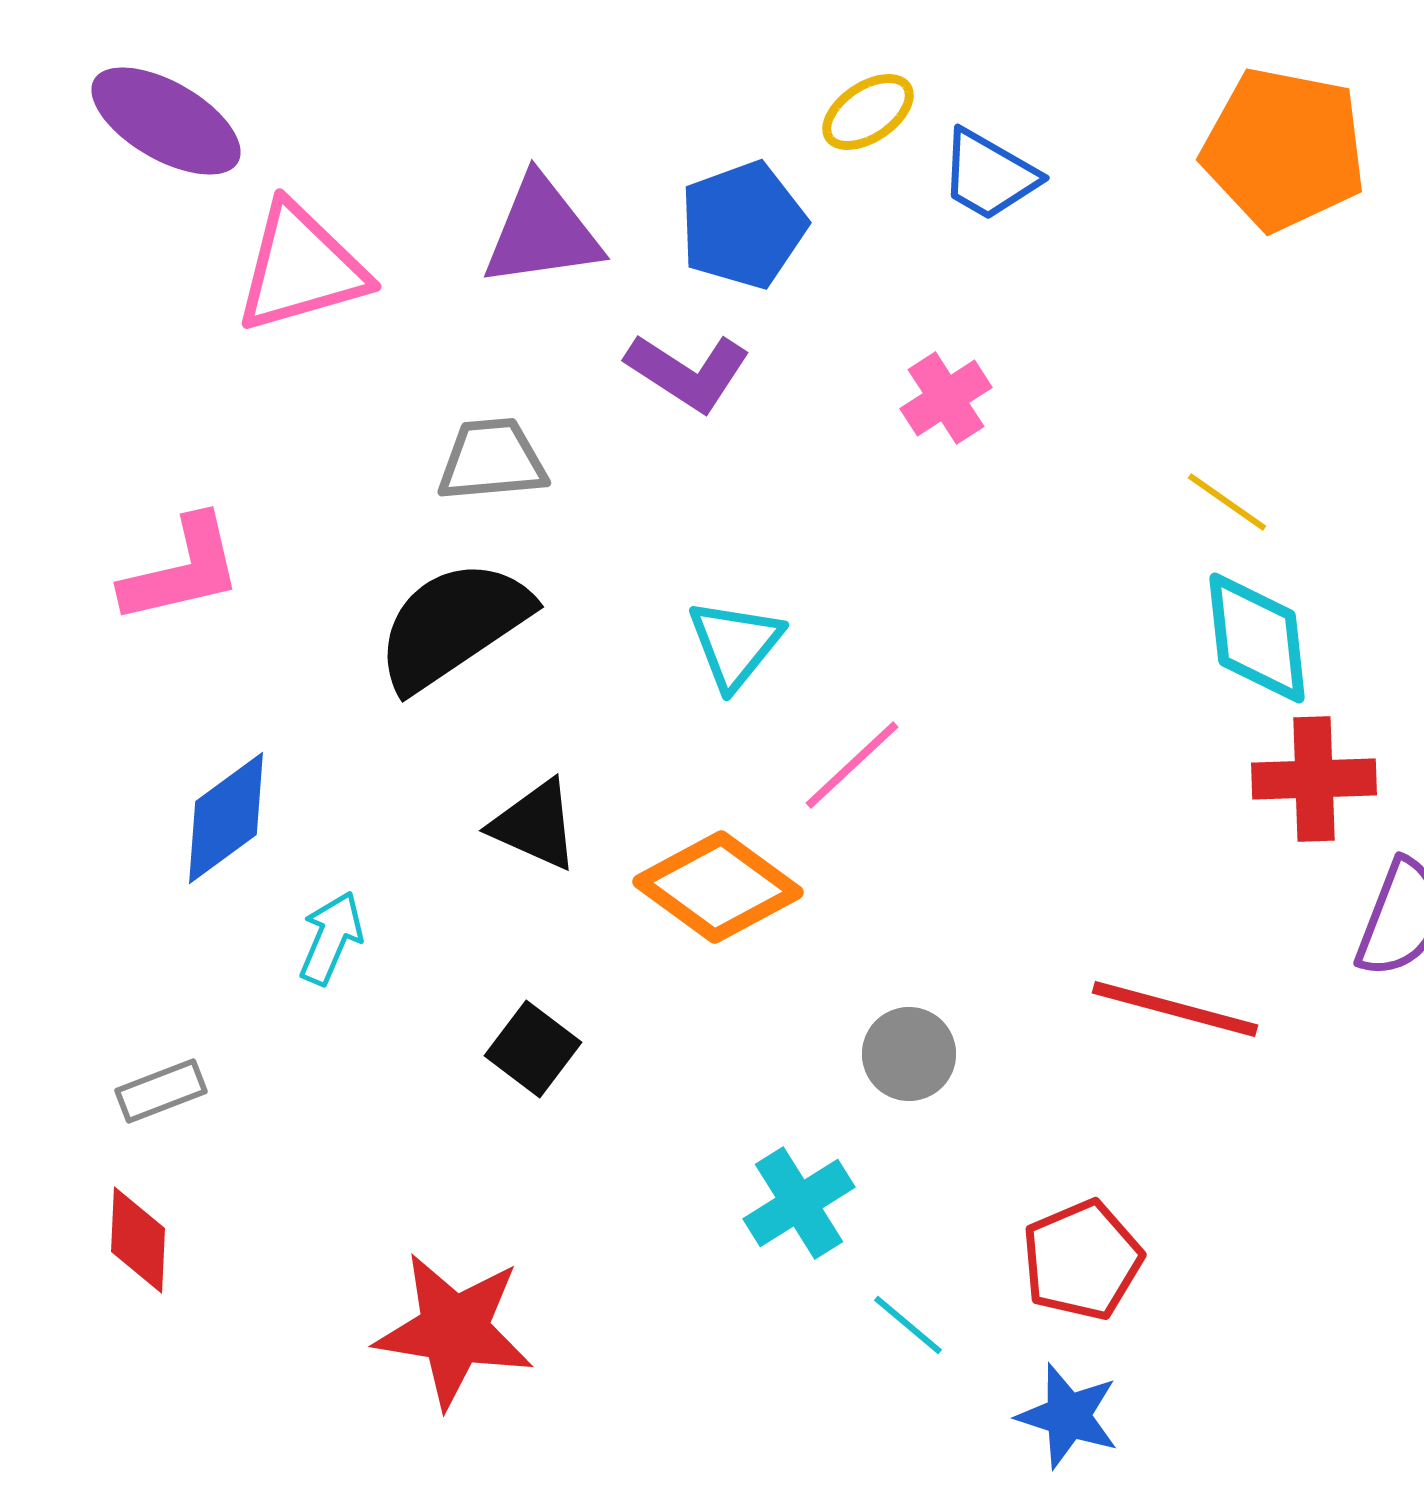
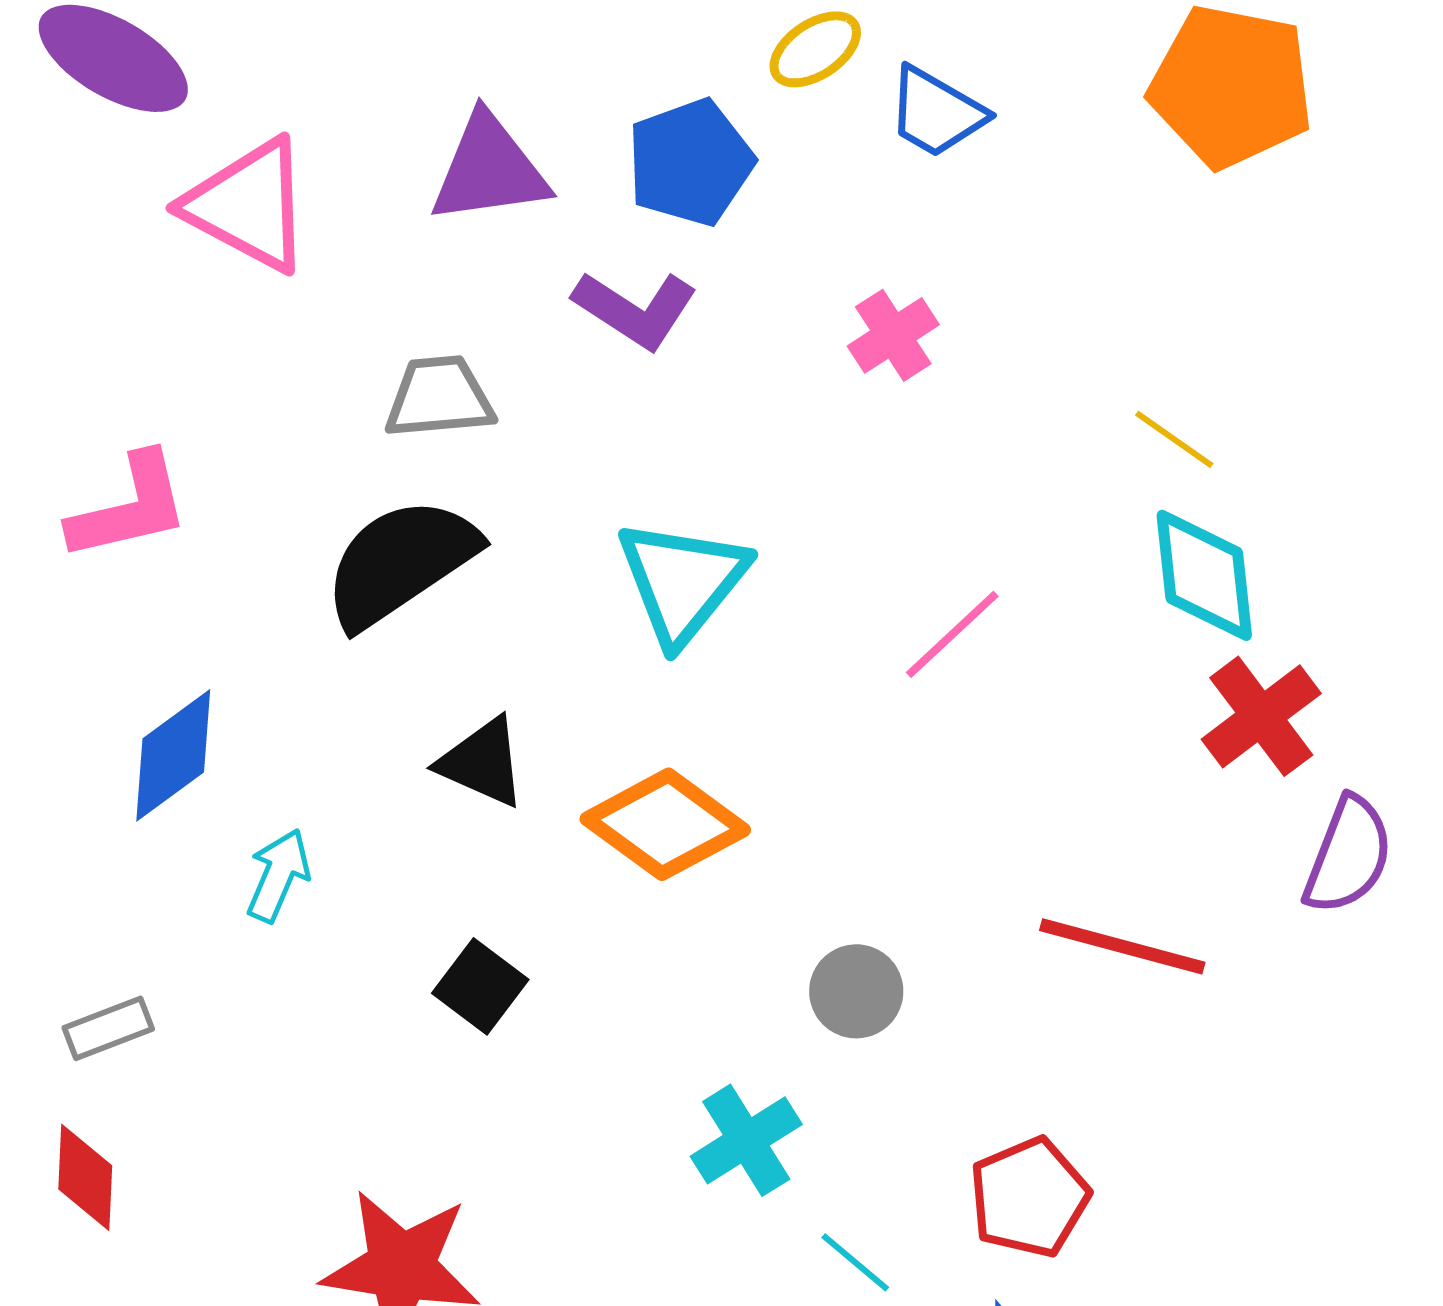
pink triangle: (301, 268) -> (248, 205), turned 44
cyan triangle: (735, 644) -> (682, 581), size x1.4
pink line: (852, 765) -> (952, 634), moved
red cross: (1314, 779) -> (1261, 716), turned -35

